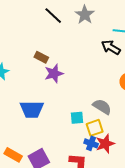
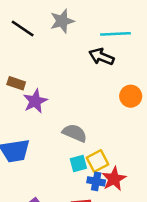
gray star: (85, 15) -> (62, 21), turned 30
gray semicircle: (102, 107) -> (75, 133), moved
cyan square: (77, 118) -> (78, 164), moved

